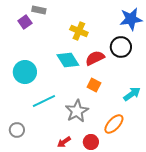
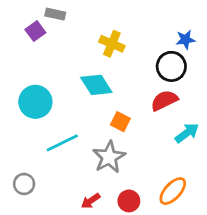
blue star: (131, 19) -> (186, 40), moved, size x0.6
red semicircle: (95, 58) -> (164, 100), moved
orange square: (94, 85) -> (120, 122), moved
orange ellipse: (114, 124) -> (173, 191), moved

